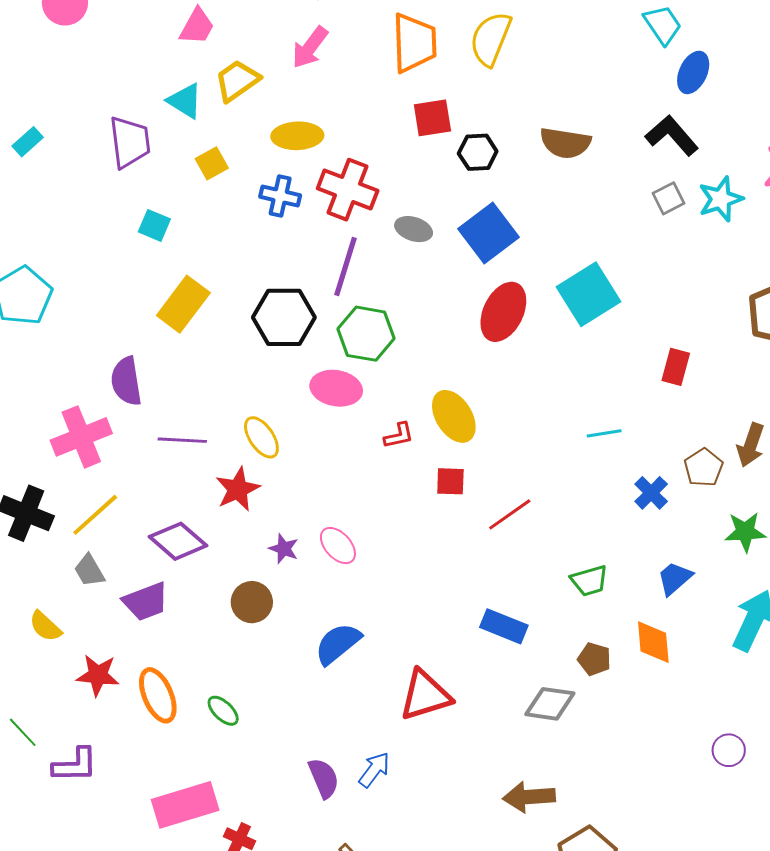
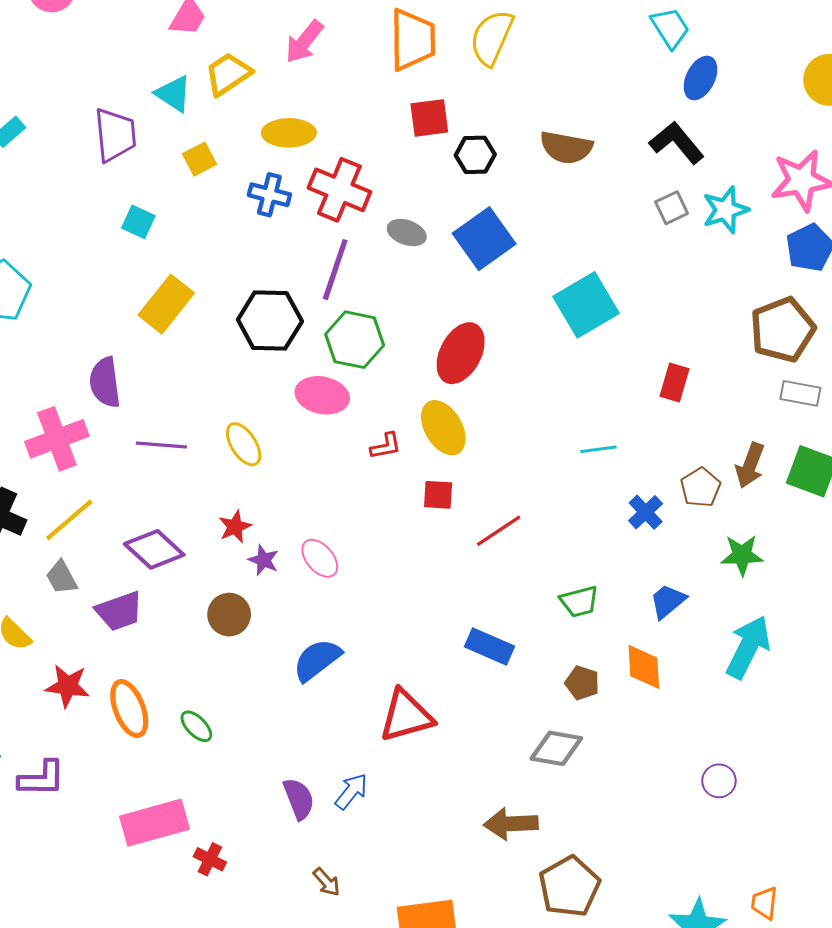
red ellipse: (503, 312) -> (461, 353), moved
red star: (238, 489) -> (235, 527), moved, size x0.7
gray diamond: (550, 704) -> (556, 748), moved

